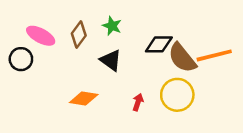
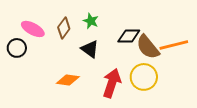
red arrow: (138, 102) -> (112, 83), size x2.0

